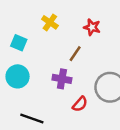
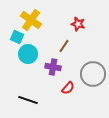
yellow cross: (50, 22) -> (31, 20), moved, size x1.5
cyan circle: (18, 76) -> (28, 54), moved

